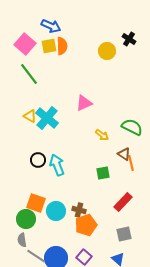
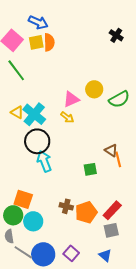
yellow circle: (107, 51) -> (94, 89), moved
green semicircle: (132, 127) -> (119, 99), moved, turned 125
yellow arrow: (102, 135) -> (67, 117), moved
black circle: (38, 160) -> (37, 141), moved, size x1.6
red rectangle: (123, 202) -> (112, 210), moved
cyan circle: (56, 211) -> (33, 221), moved
orange pentagon: (86, 225) -> (86, 212), moved

